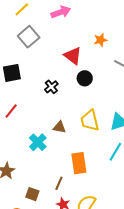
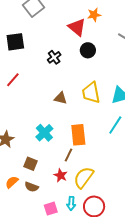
orange star: (100, 40) -> (94, 15), moved
cyan cross: (38, 142) -> (44, 133), moved
brown line: (59, 183) -> (68, 155), moved

